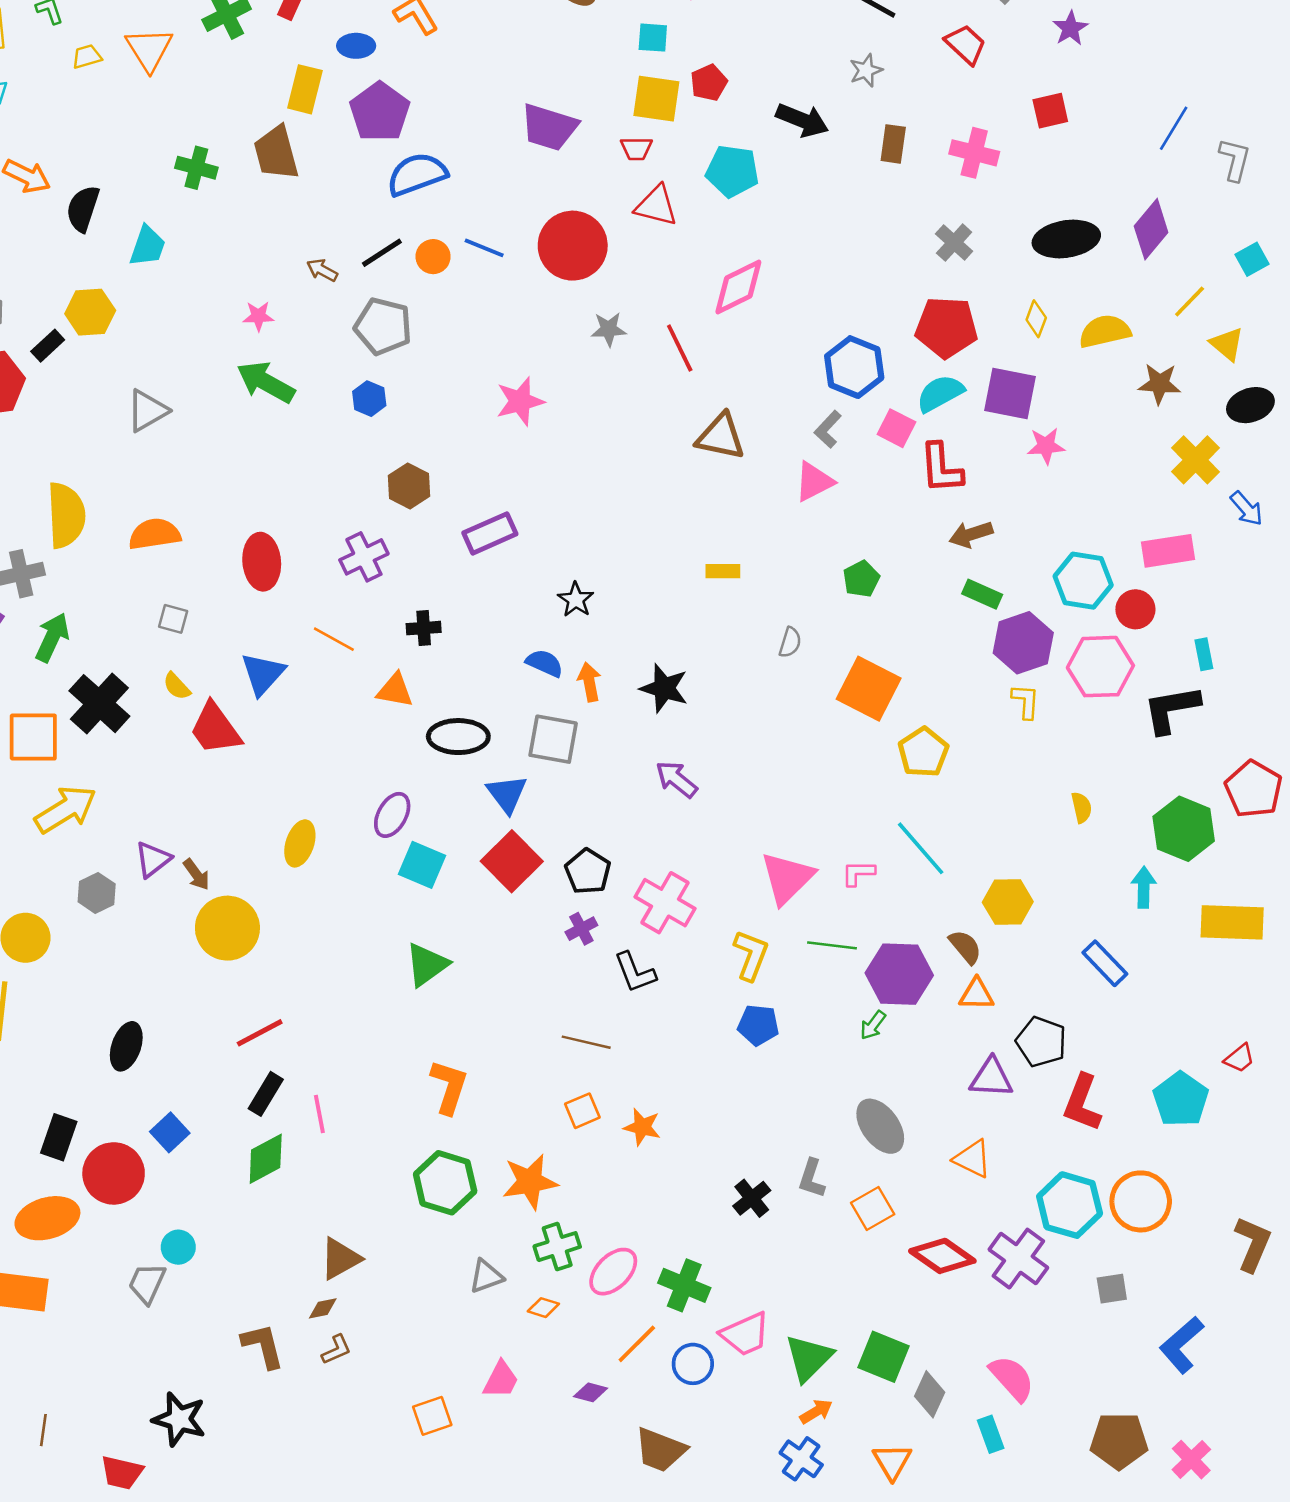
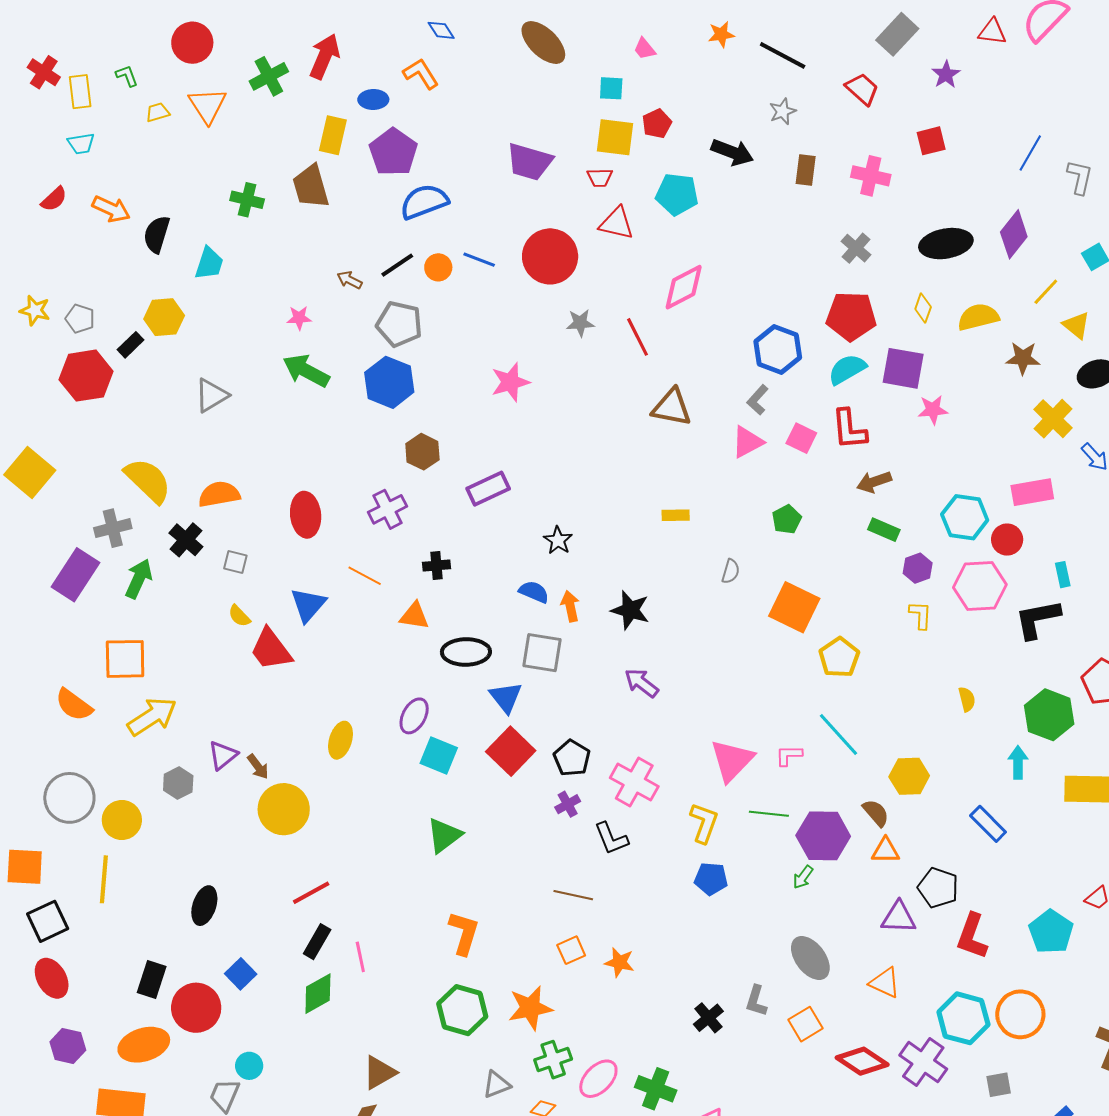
blue hexagon: (369, 399) -> (389, 382), size x1.8
pink square: (896, 428) -> (801, 438), moved
yellow semicircle: (66, 515) -> (148, 480), turned -42
purple hexagon: (1023, 643) -> (918, 568), size x0.6
black cross: (99, 704) -> (186, 540), moved, size x0.7

